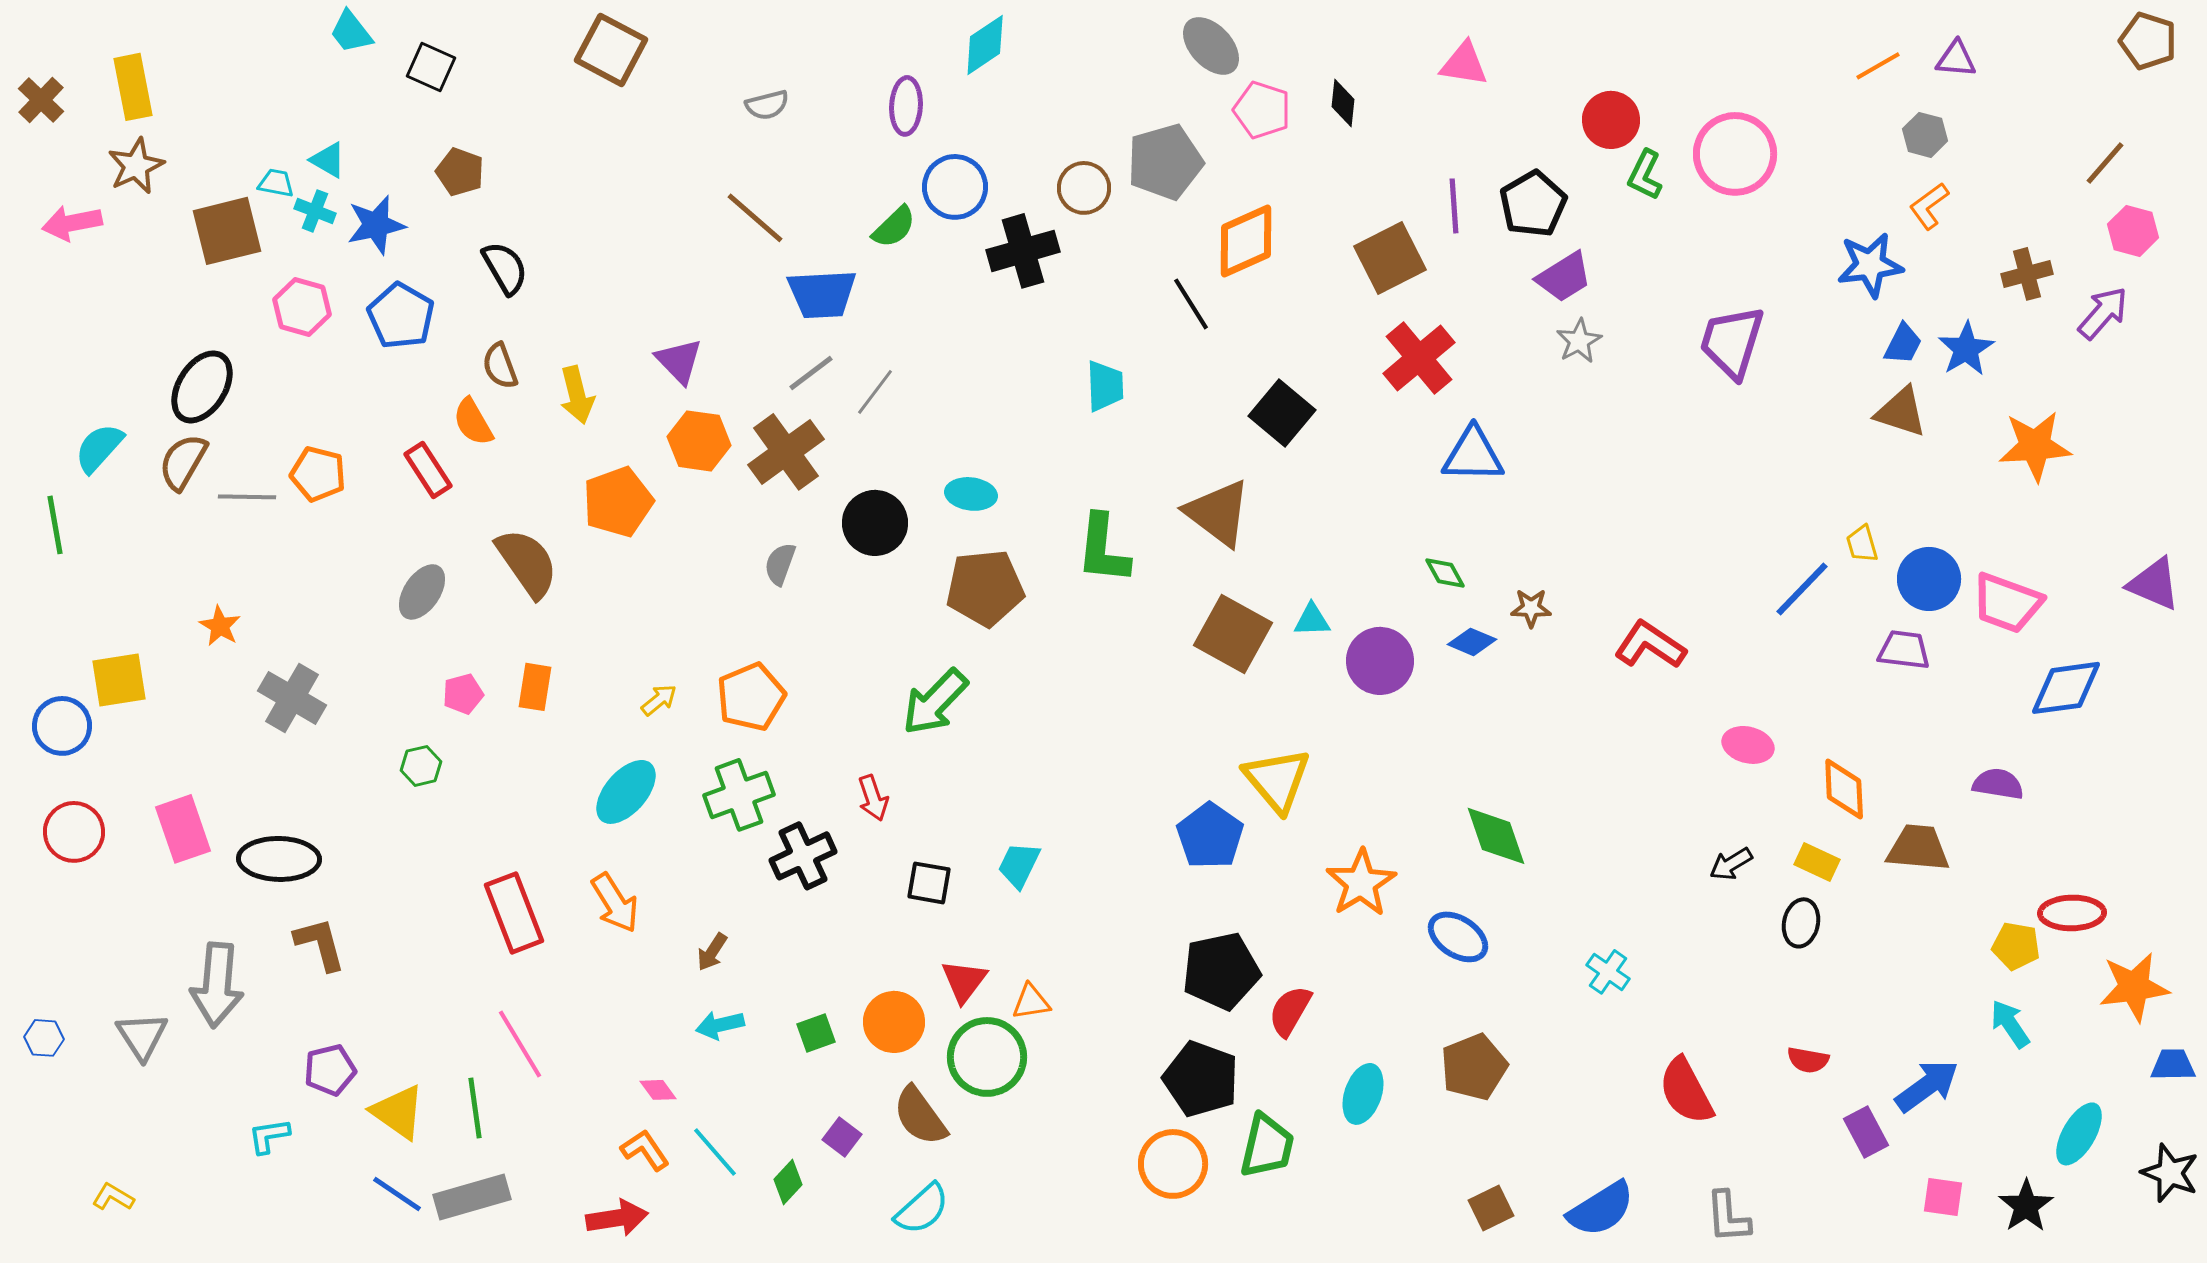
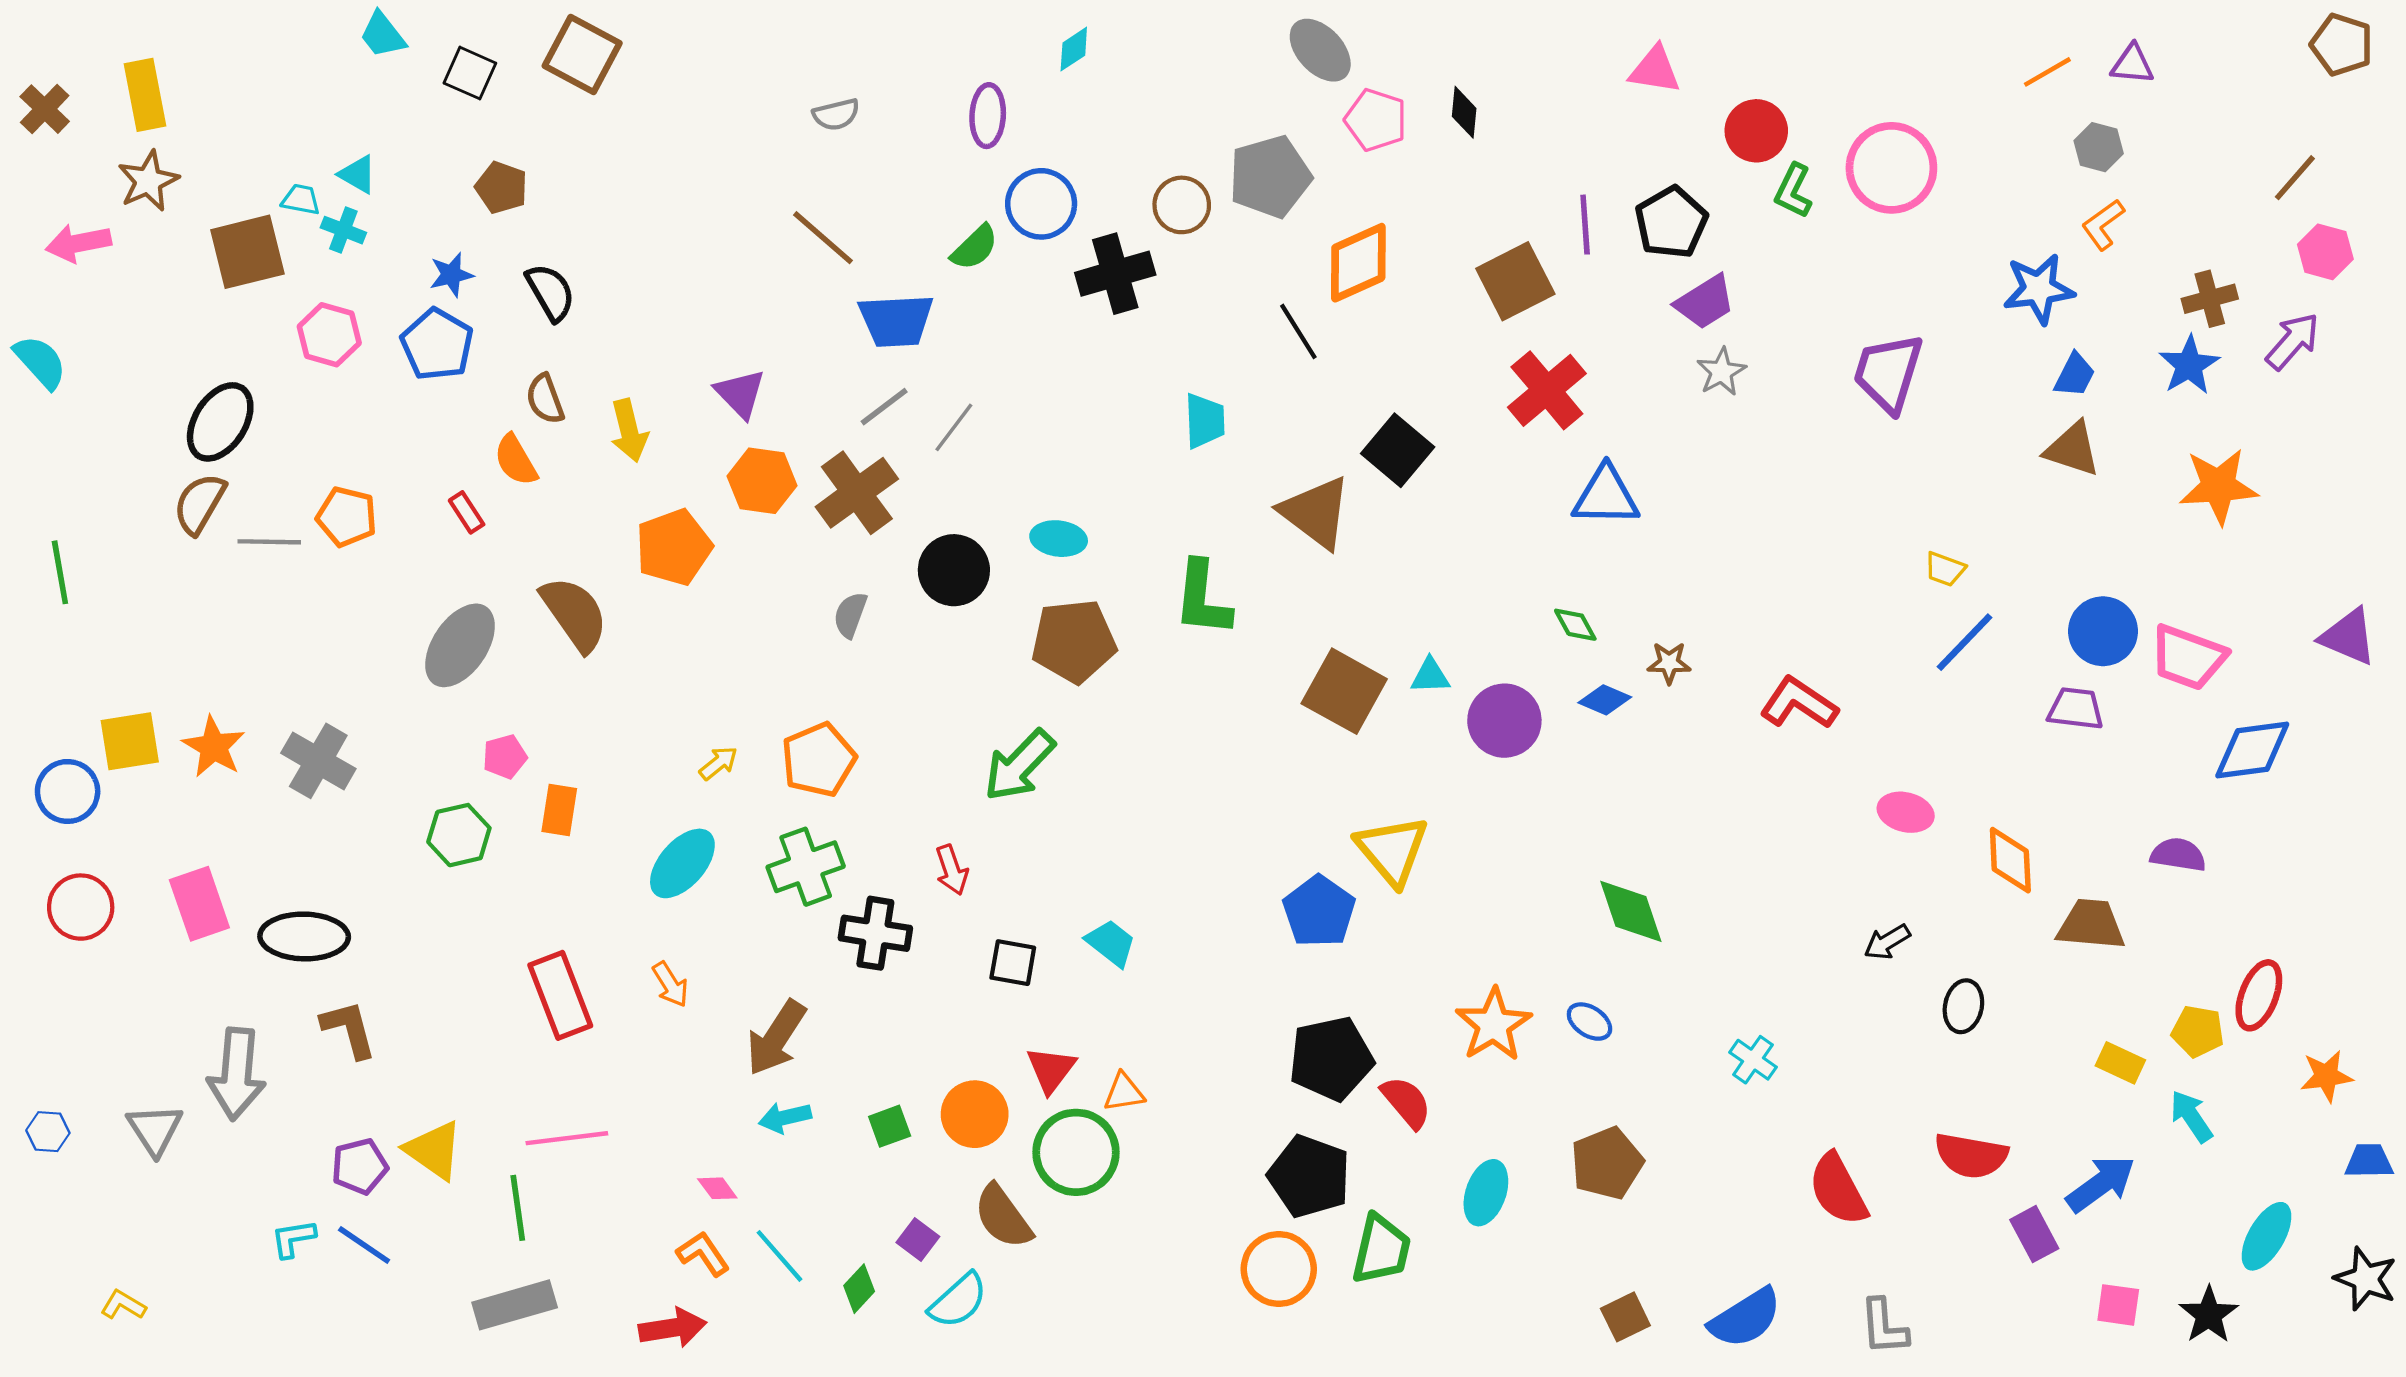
cyan diamond: (985, 45) -> (1074, 49), size x0.7
brown square: (611, 50) -> (582, 55), moved
pink triangle: (1464, 64) -> (1655, 70), moved
blue star: (376, 225) -> (451, 275), moved, size x0.7
blue star: (1966, 349) -> (2189, 365), moved
cyan semicircle: (99, 448) -> (40, 362), moved, turned 96
red rectangle: (428, 470) -> (467, 512), size x0.7
brown triangle: (1218, 513) -> (1316, 512), moved
yellow trapezoid: (1862, 544) -> (1945, 569), moved, turned -54
gray ellipse: (422, 592) -> (460, 645), size x1.4
orange star: (220, 626) -> (214, 747), moved, size x1.4
orange rectangle: (535, 687) -> (559, 810), moved
green hexagon: (421, 766) -> (459, 835), size x1.4
black cross: (803, 856) -> (875, 933), turned 34
yellow rectangle: (1817, 862) -> (2120, 1063), moved
cyan trapezoid: (1019, 865) -> (1111, 943), turned 102
orange star: (1361, 883) -> (1494, 1025), moved
orange arrow: (615, 903) -> (670, 984), size x0.7
red ellipse: (2072, 913) -> (2259, 995), turned -68
blue ellipse: (1458, 937) -> (1589, 1022), size x0.7
brown arrow: (712, 952) -> (776, 1038), size x1.8
orange star: (2134, 987) -> (2326, 1076), size x0.7
red semicircle: (1290, 1011) -> (1406, 1102), turned 110
pink line: (520, 1044) -> (567, 1138), turned -66
red semicircle: (1808, 1060) -> (1971, 1156), size x1.6
yellow triangle: (398, 1112) -> (434, 1150), moved
blue line: (397, 1194) -> (364, 1245), moved
cyan semicircle: (922, 1209) -> (958, 1301), moved

